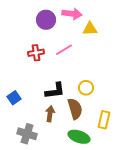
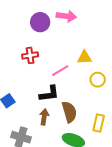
yellow triangle: (90, 29) -> (84, 57), moved
pink line: (64, 50) -> (60, 71), moved
yellow circle: (86, 88) -> (98, 80), moved

